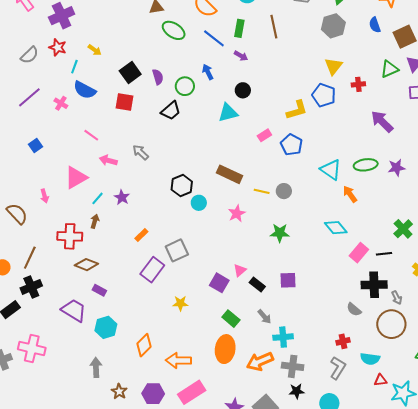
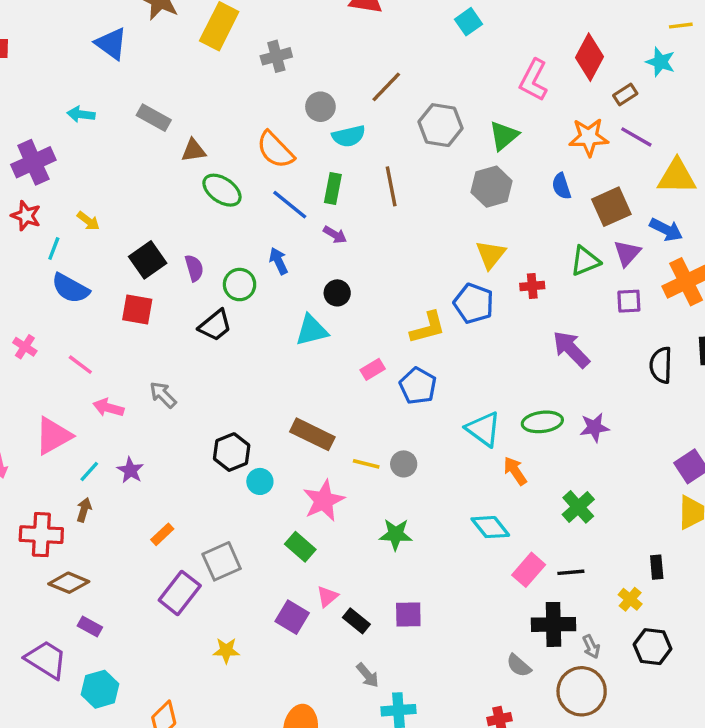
pink cross: (61, 103) -> (25, 347), moved
pink star: (237, 213) -> (324, 501), size x1.4
green cross: (403, 229) -> (578, 507), moved
green rectangle: (231, 319) -> (300, 547), moved

